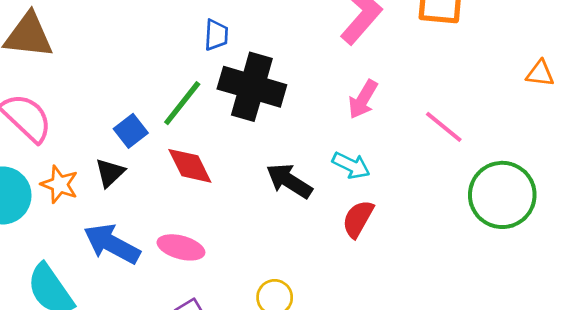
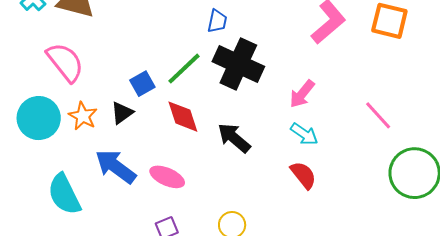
pink arrow: (363, 99) -> (302, 94), moved
black arrow: (289, 181) -> (234, 138), moved
red semicircle: (358, 219) -> (303, 175), turned 104

